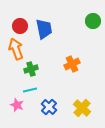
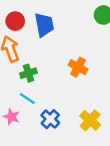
orange cross: (72, 64) -> (78, 67), turned -35
cyan line: (30, 90) -> (27, 99), turned 48

